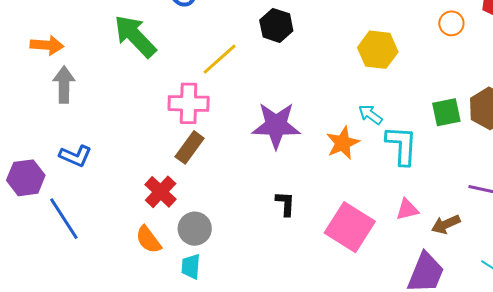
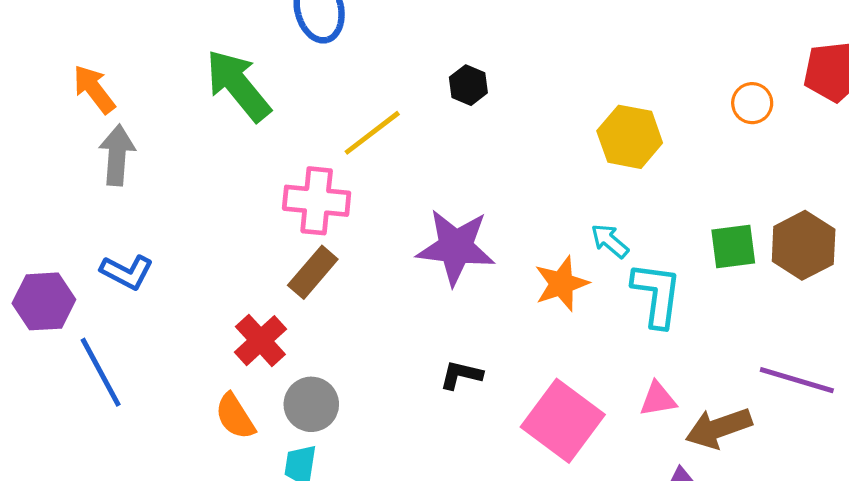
black hexagon: (276, 25) -> (468, 85), size x0.7
orange arrow: (47, 45) -> (94, 89), turned -136
black L-shape: (285, 204) -> (461, 375), turned -84
brown arrow: (446, 224) -> (719, 428), size x1.4

